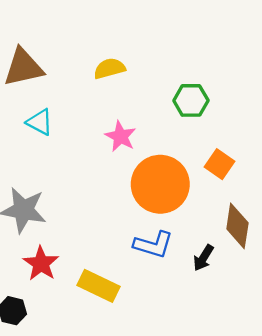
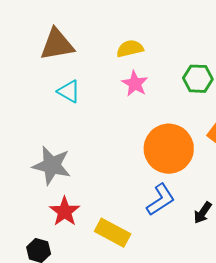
pink star: (121, 136) -> (135, 84), moved
blue L-shape: (153, 245) -> (161, 200), turned -52

